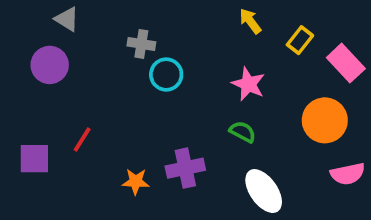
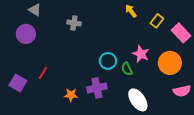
cyan circle: (166, 75) -> (108, 61), moved
pink star: (248, 84) -> (141, 54), moved
green semicircle: (243, 132) -> (127, 69), turned -144
purple square: (34, 159) -> (18, 83), turned 30

